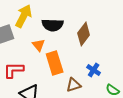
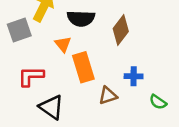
blue cross: (94, 70) -> (134, 76), turned -32

